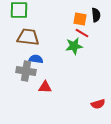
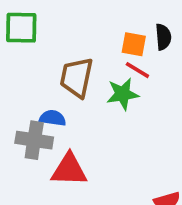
brown trapezoid: (28, 37) -> (77, 77), moved, turned -85
red triangle: (45, 87) -> (69, 170), size x1.5

